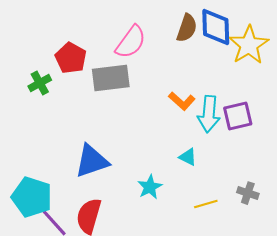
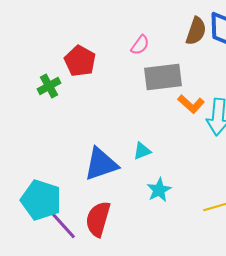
pink semicircle: (131, 42) -> (140, 45), size x0.6
gray rectangle: (111, 78) -> (163, 77), moved
cyan triangle: (188, 157) -> (142, 151), moved, turned -48

